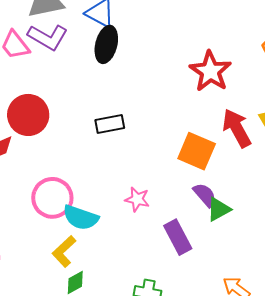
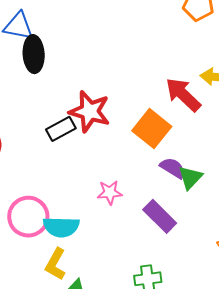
red star: (210, 71) -> (90, 111), moved
orange square: (197, 151) -> (152, 129), turned 33

